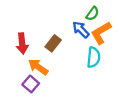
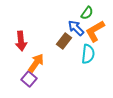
brown rectangle: (53, 43) -> (64, 41), moved
orange arrow: (38, 67) -> (36, 63), turned 90

